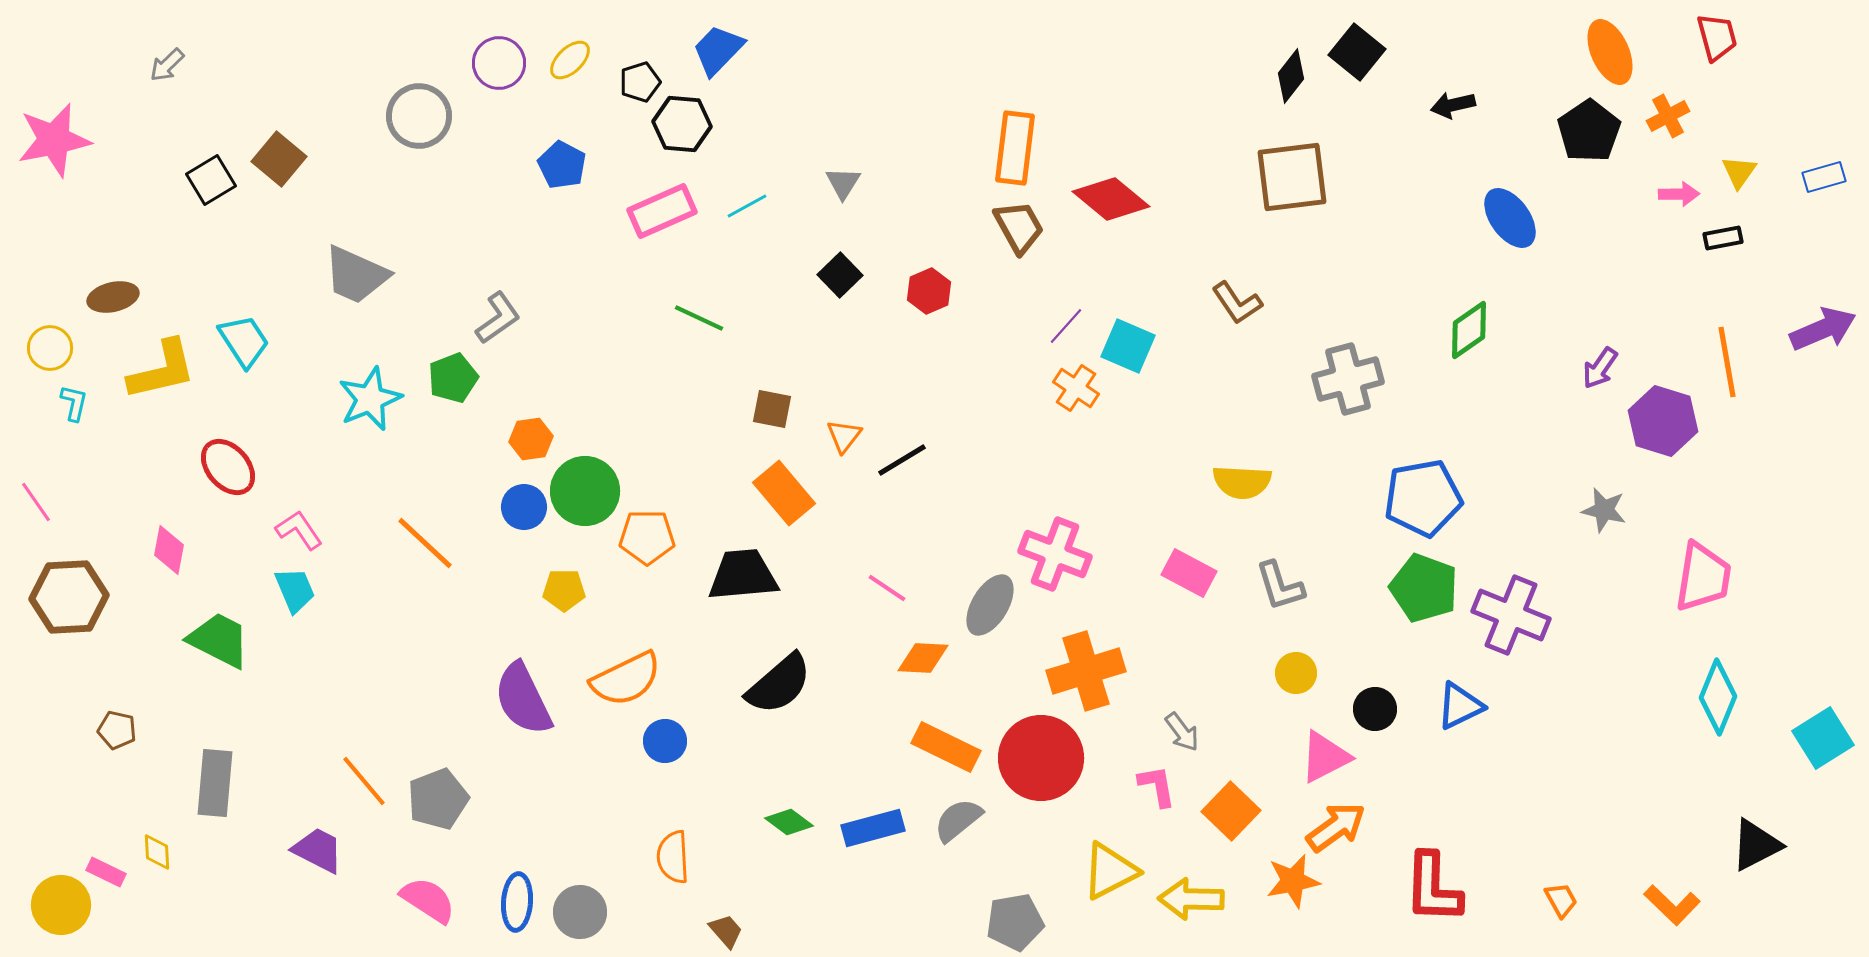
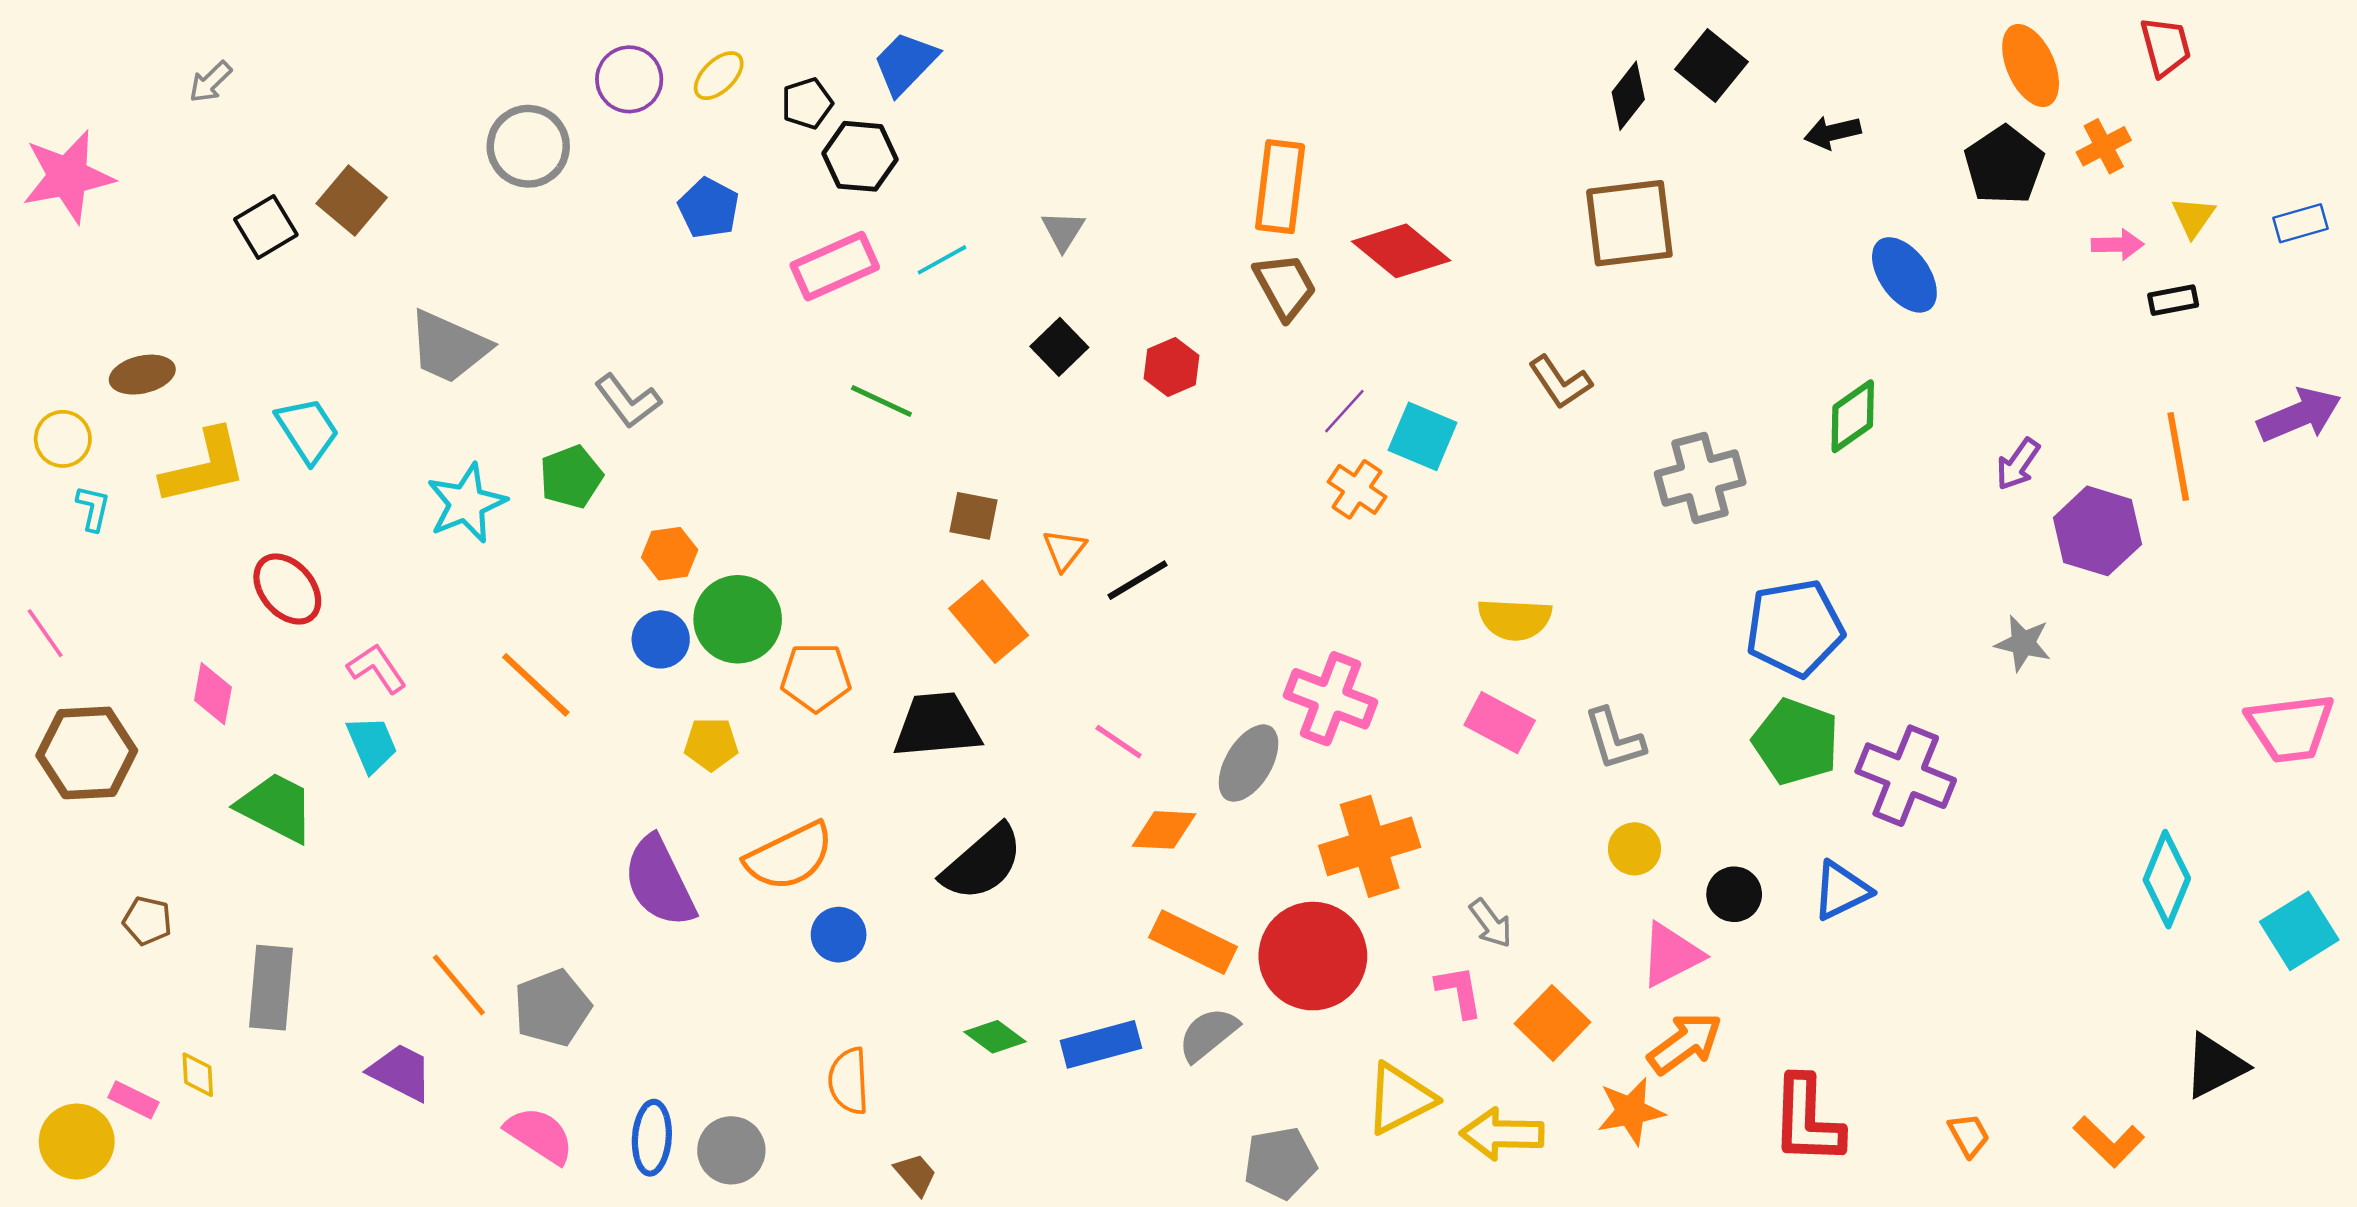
gray L-shape: (498, 318) -> (628, 401), turned 88
yellow semicircle: (1242, 482) -> (1515, 619), moved
pink trapezoid: (1703, 577) -> (2290, 728), moved, turned 74

